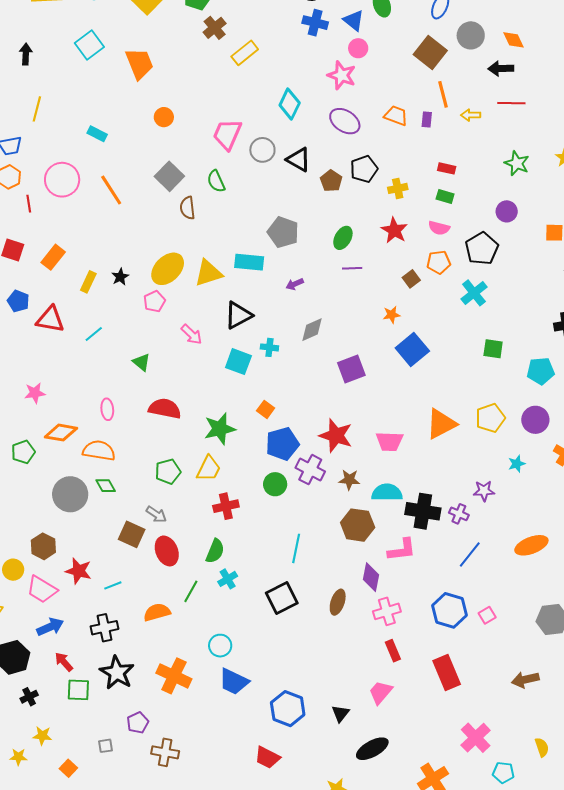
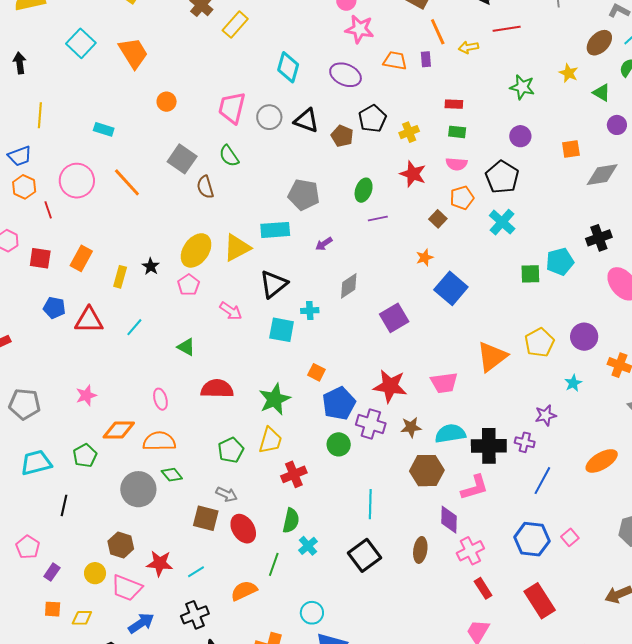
pink star: (342, 75) -> (360, 29), moved
cyan pentagon: (541, 371) -> (560, 262), moved

